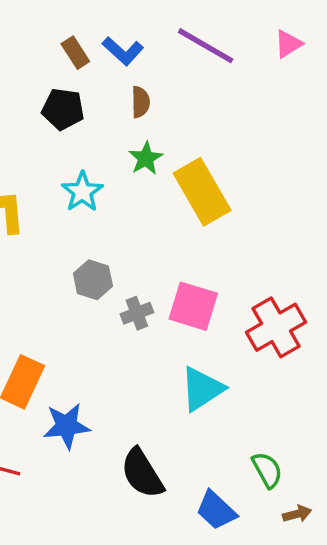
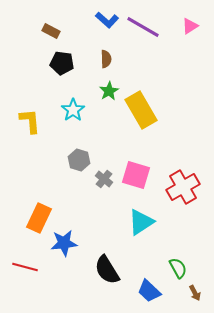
blue L-shape: (123, 51) -> (107, 20), moved
brown rectangle: (75, 53) -> (51, 31), moved, turned -30
gray cross: (137, 313) -> (104, 179), turned -30
brown arrow: (297, 514) -> (195, 293), turned 77

